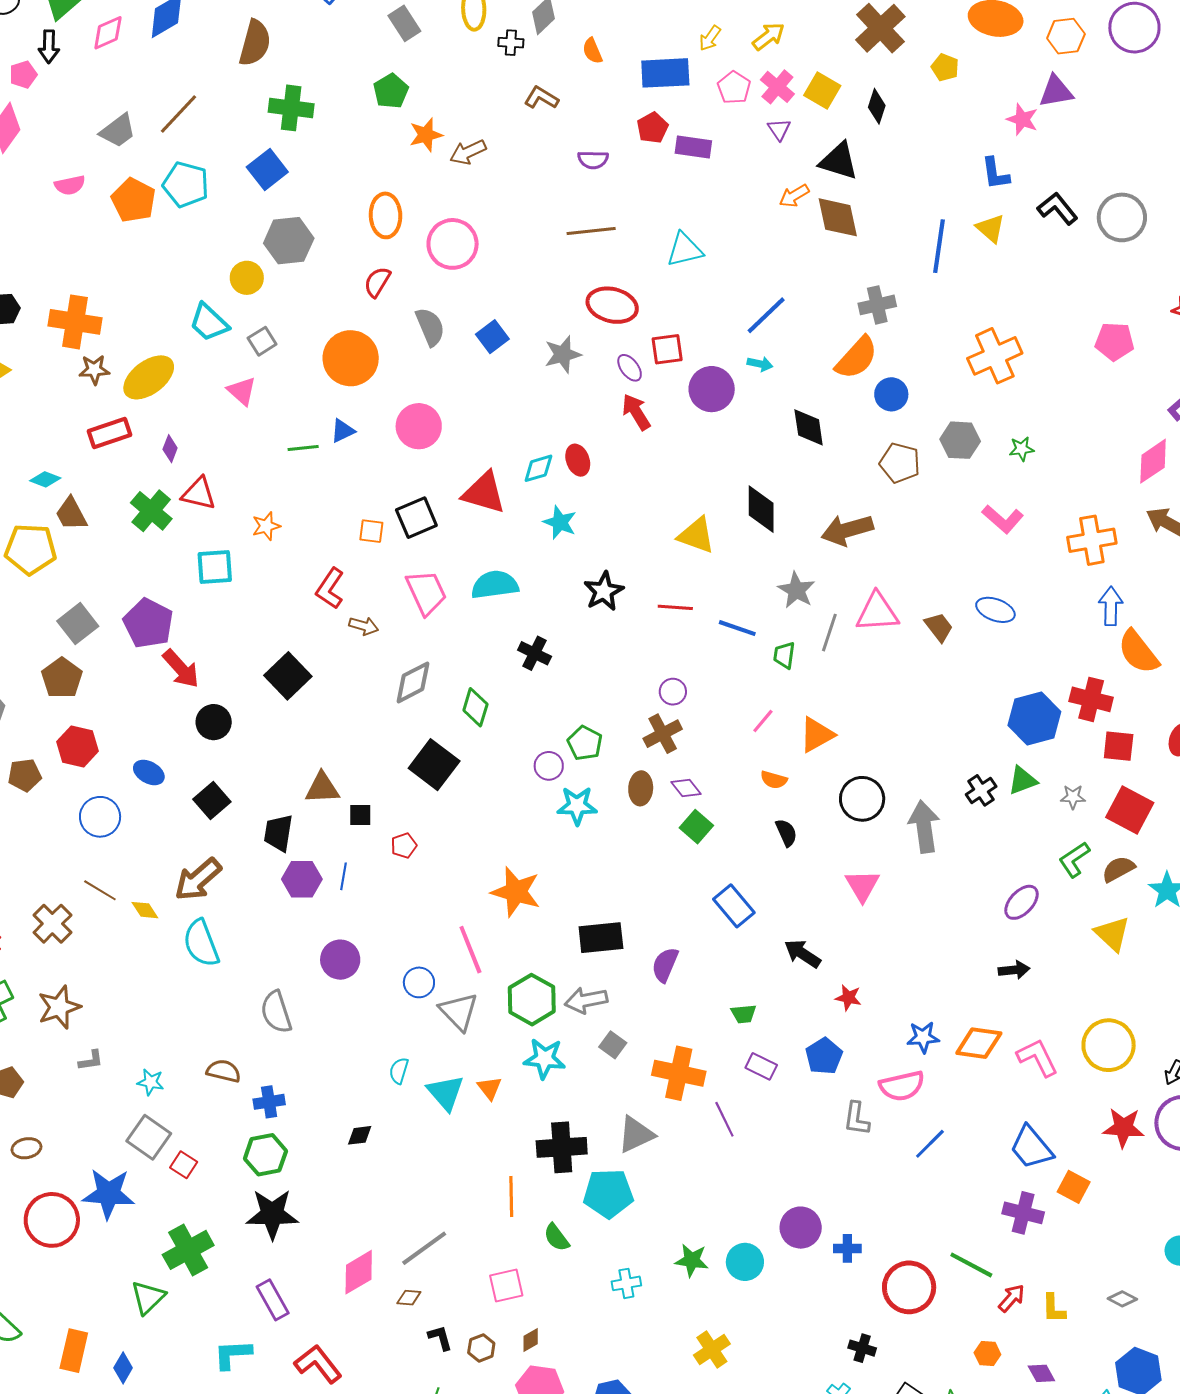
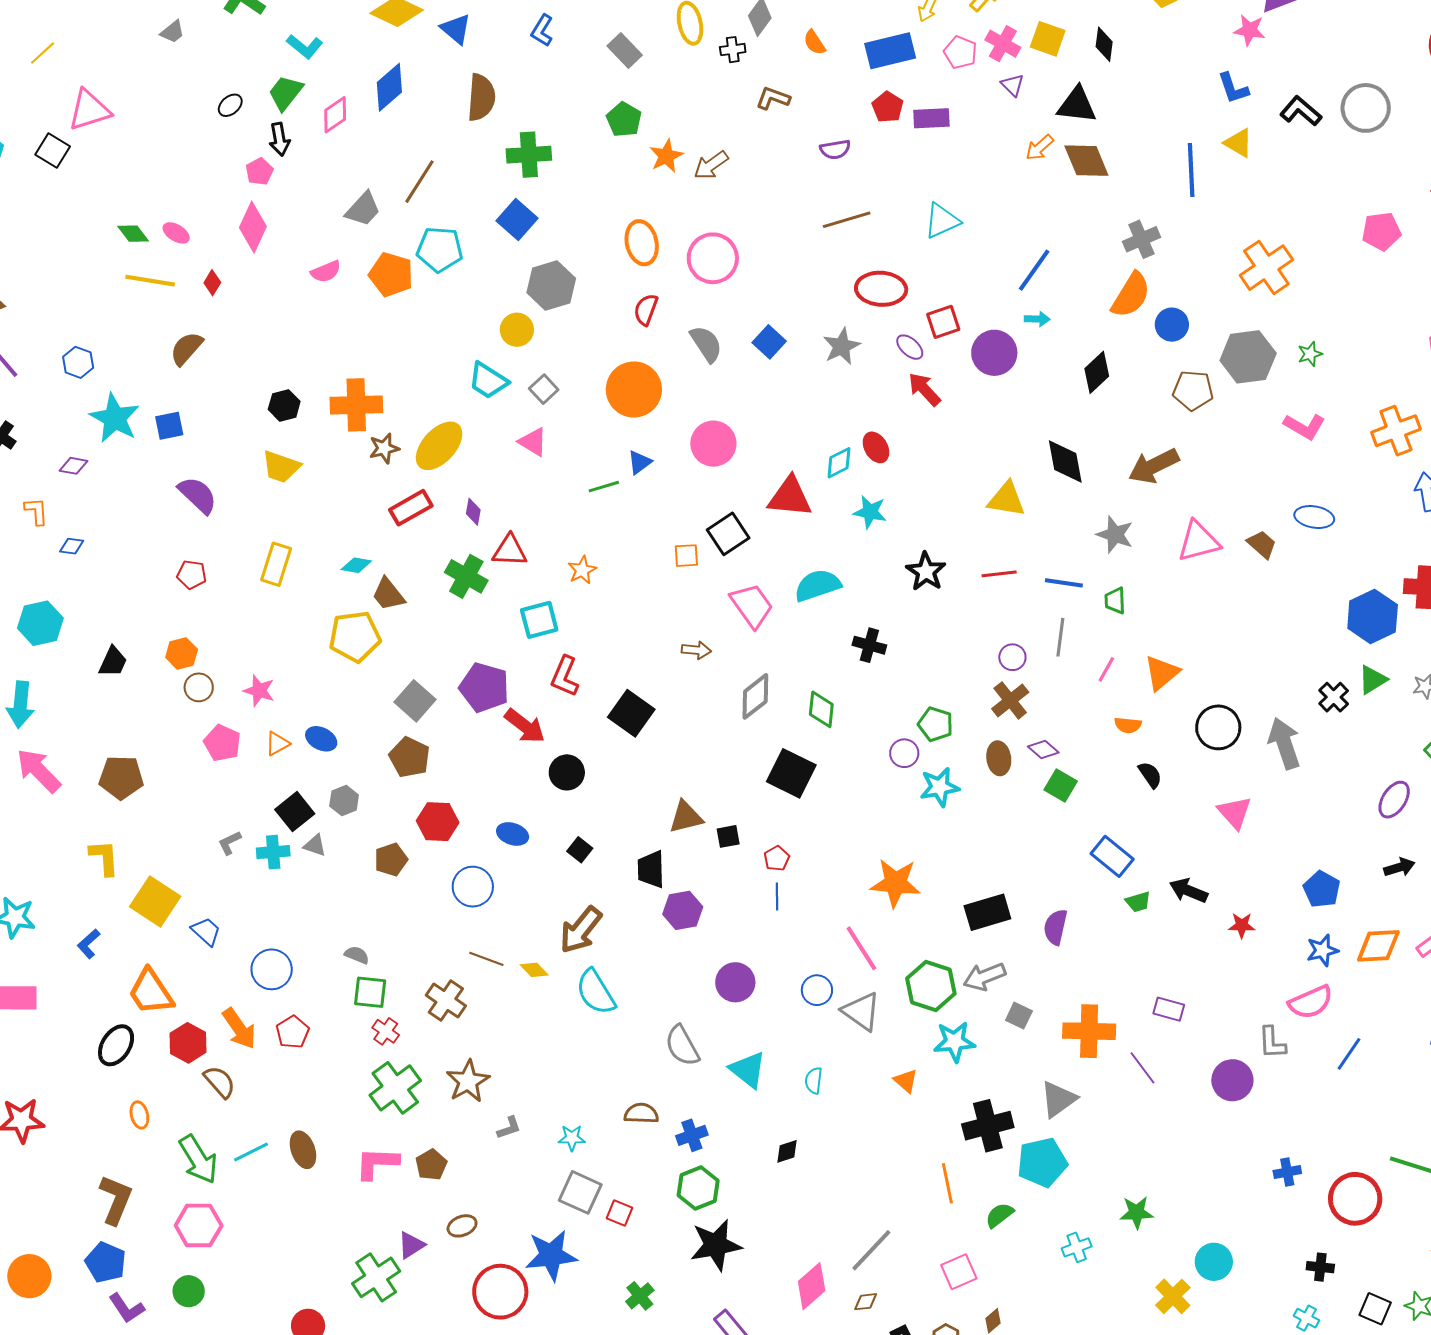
black diamond: (809, 427) -> (1097, 372), turned 66
gray hexagon: (960, 440) -> (1248, 357), size x1.4
red L-shape: (330, 588) -> (565, 676), moved
gray line: (829, 633) -> (1060, 637), moved
black square: (212, 800) -> (580, 850), size x0.7
blue line: (344, 876) -> (777, 896), moved
green trapezoid: (744, 1014) -> (1138, 902), moved
blue pentagon: (824, 1056) -> (1322, 889), moved
cyan triangle: (446, 1093) -> (748, 1070), moved
purple circle: (801, 1228) -> (1232, 1080), moved
green semicircle: (557, 1237) -> (999, 1215), turned 100
green cross: (188, 1250) -> (640, 1296), size x0.6
cyan circle: (745, 1262) -> (1214, 1262), moved

